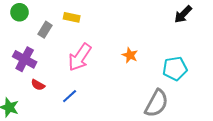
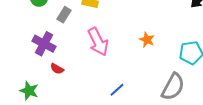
pink arrow: (80, 57) -> (98, 42), turned -60
blue line: (70, 96) -> (117, 90), moved

